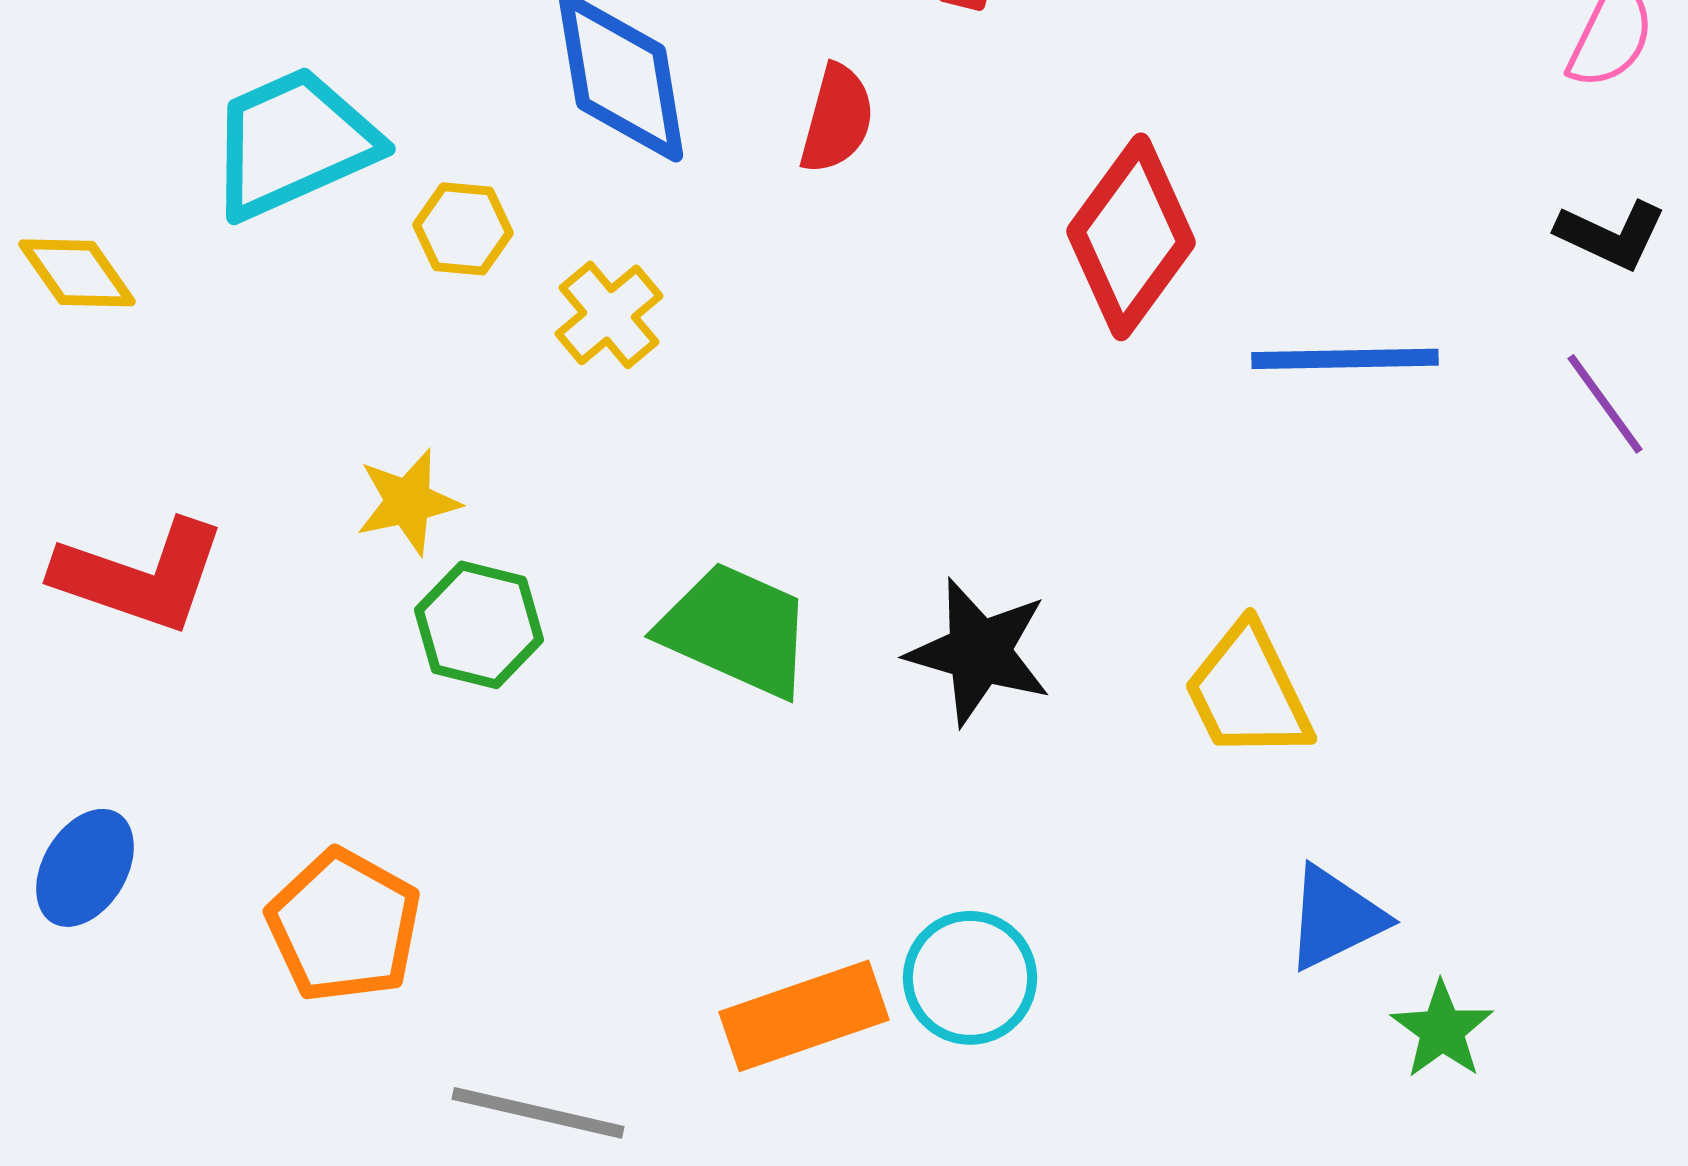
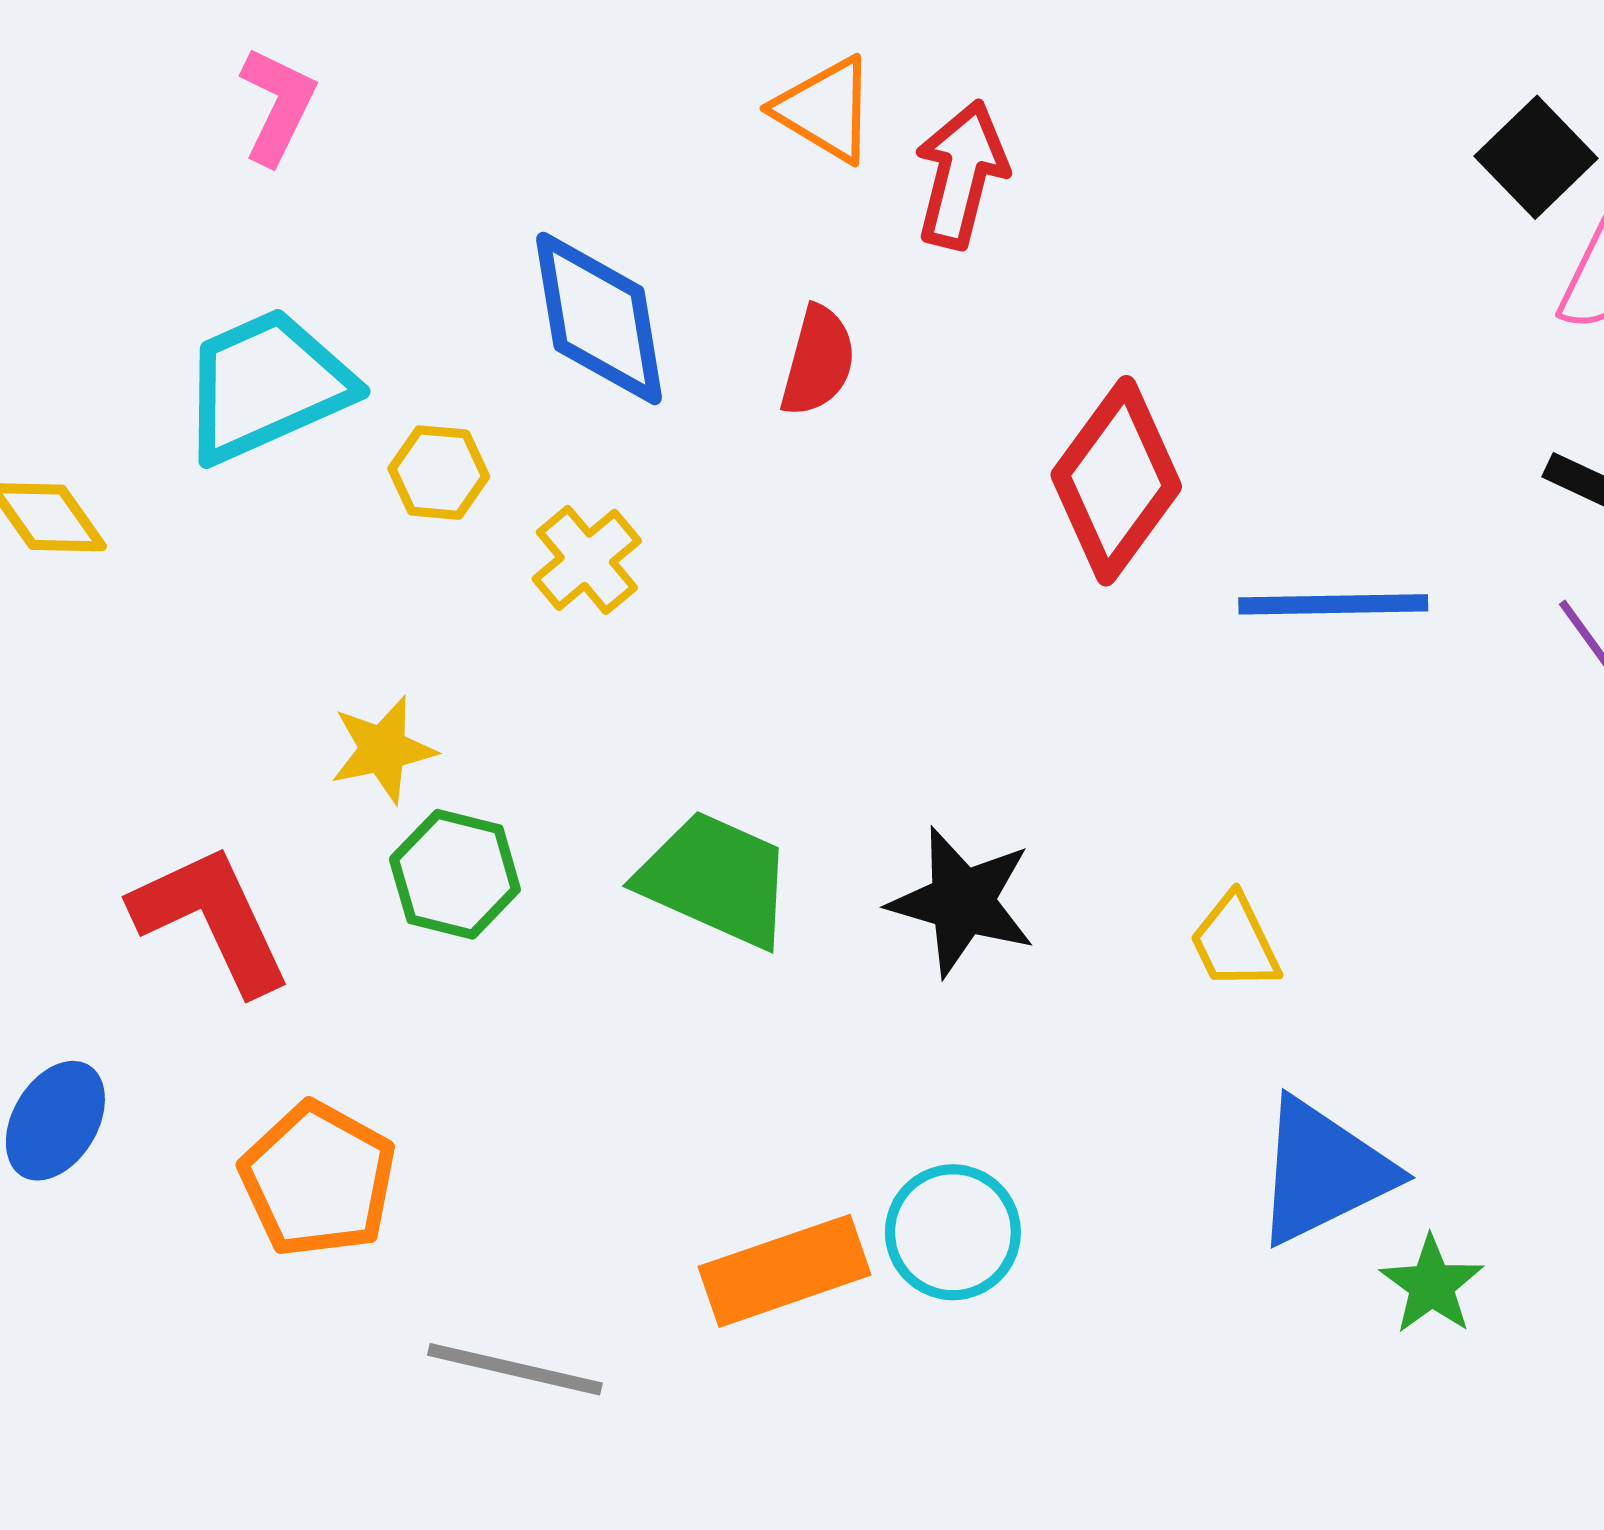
red L-shape: (140, 576) -> (212, 919), moved, turned -134
yellow trapezoid: (1248, 692) -> (1235, 942), size x0.7
blue triangle: (1335, 918) -> (1323, 1171), size x1.4

